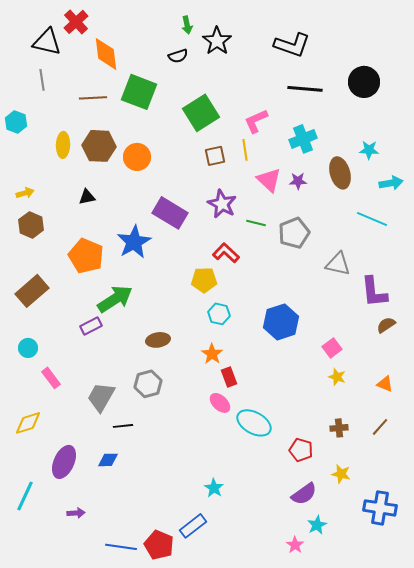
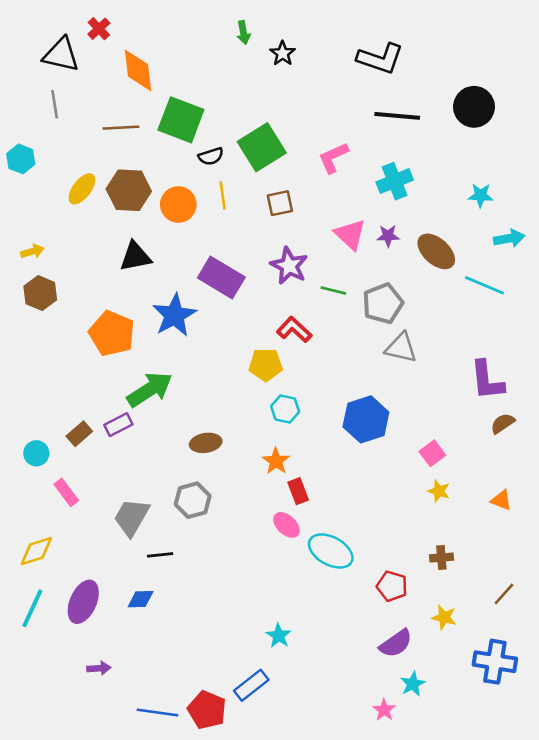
red cross: (76, 22) -> (99, 29), size x0.7
black star: (217, 41) -> (283, 53), size x0.7
black semicircle: (178, 56) -> (211, 156), moved
yellow ellipse: (63, 145) -> (82, 189), turned 35
yellow line: (245, 150) -> (223, 195), moved
brown ellipse: (340, 173) -> (436, 251), moved, turned -32
black triangle: (87, 197) -> (135, 257), moved, size x1.5
gray triangle: (338, 264) -> (401, 348), moved
brown rectangle: (32, 291) -> (79, 434), moved, size x0.6
brown line: (380, 427) -> (504, 594), moved
cyan line: (25, 496) -> (32, 608), moved

